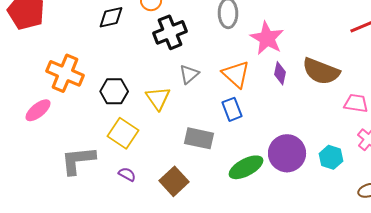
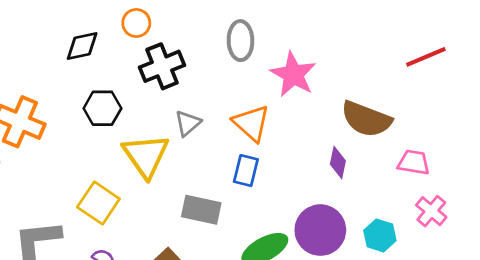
purple diamond: (280, 73) -> (338, 162), moved
black hexagon: (114, 91) -> (102, 108), moved
yellow triangle: (158, 98) -> (146, 156), size x1.4
blue rectangle: (232, 109) -> (246, 171), turned 35

